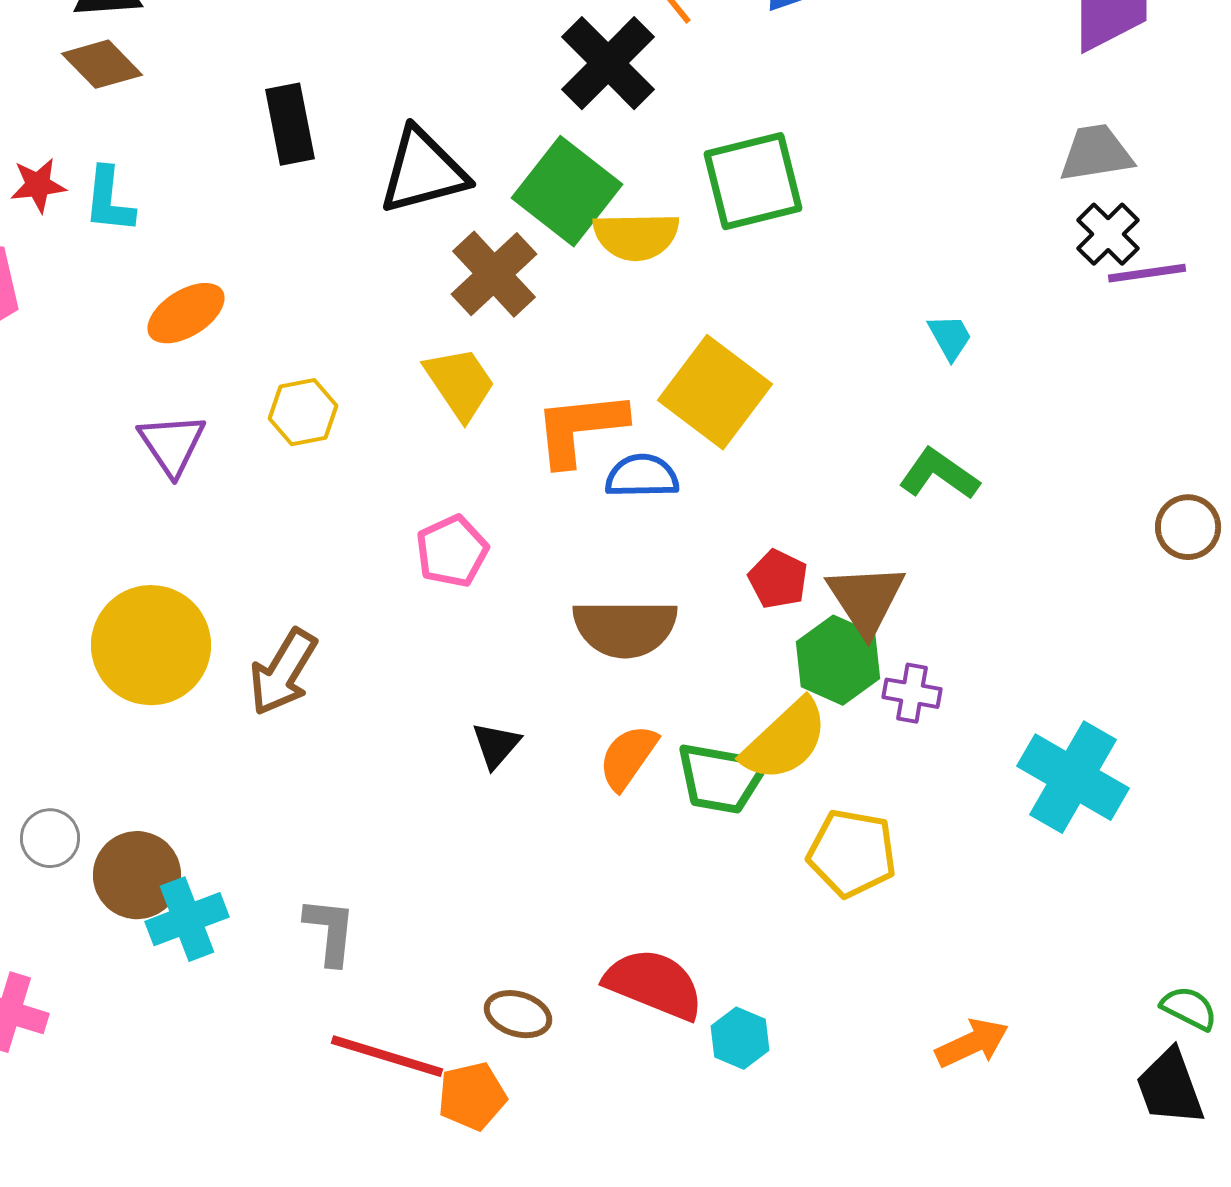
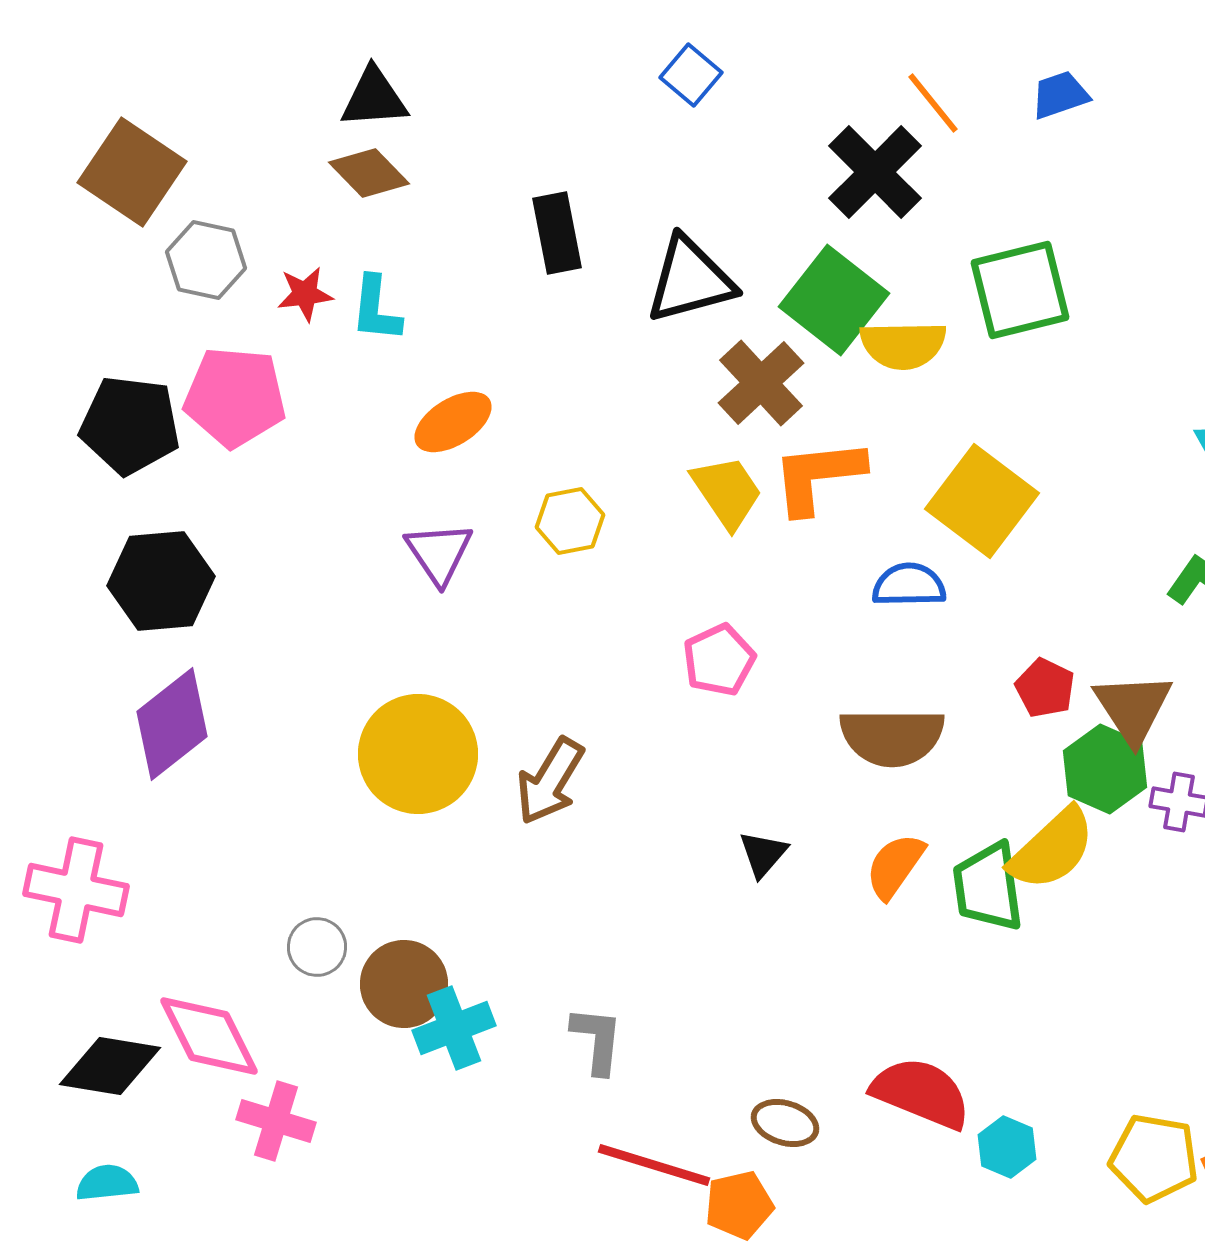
orange L-shape: (580, 428) -> (818, 476), moved
green trapezoid: (721, 778) -> (988, 887), turned 72
yellow pentagon: (852, 853) -> (1154, 1158), moved

